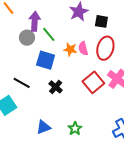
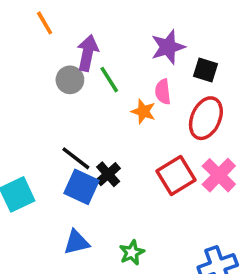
pink semicircle: (83, 48) -> (163, 92), moved
blue square: (46, 60) -> (81, 187), moved
black line: (22, 83) -> (76, 158), moved

